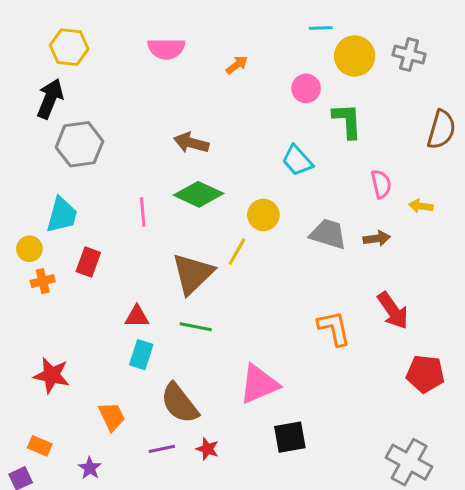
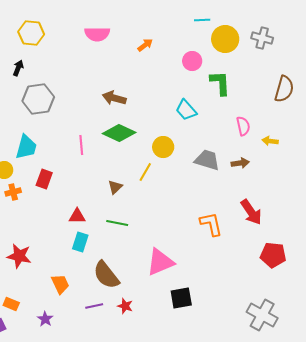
black arrow: (50, 99) -> (18, 68), size x0.6
brown triangle: (193, 274) -> (115, 187), size x0.5

